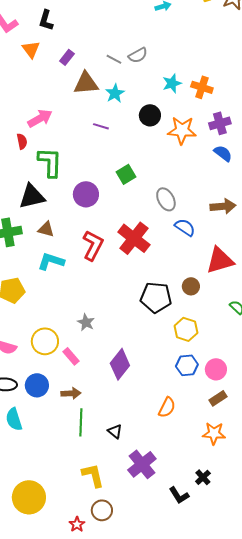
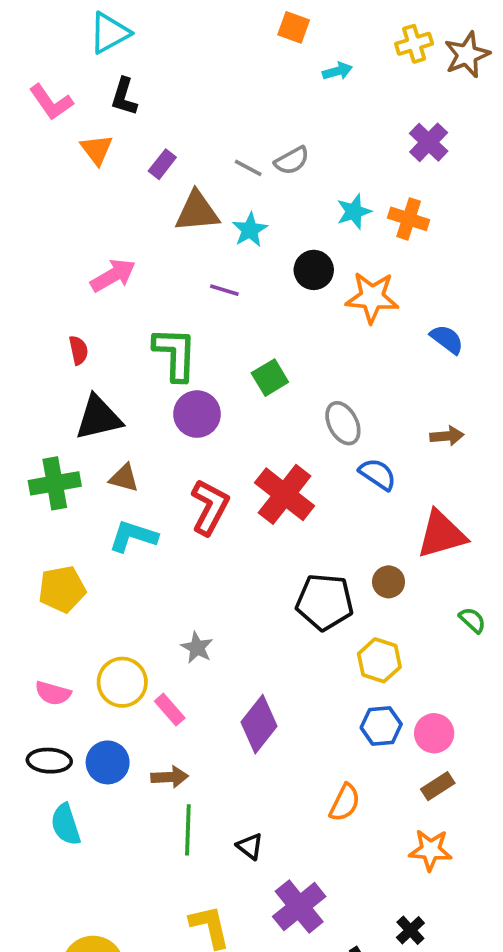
purple cross: (220, 123) -> (429, 142), moved, turned -30
red semicircle: (22, 141) -> (78, 350), moved
green L-shape: (50, 162) -> (175, 354), moved
brown arrow: (223, 206) -> (447, 436), size x0.7

